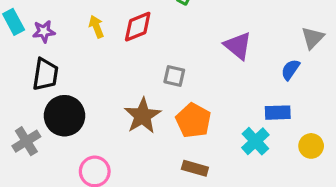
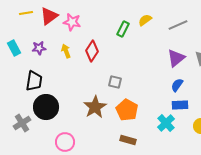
red diamond: (138, 27) -> (92, 51), turned -35
purple star: (44, 31) -> (39, 48), moved
purple triangle: (238, 46) -> (176, 58), moved, turned 42
blue semicircle: (290, 70) -> (177, 85), moved

